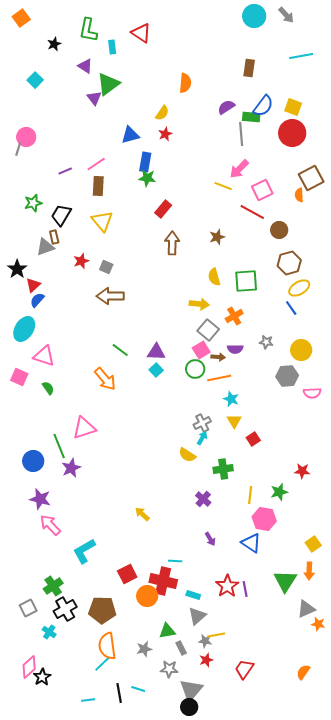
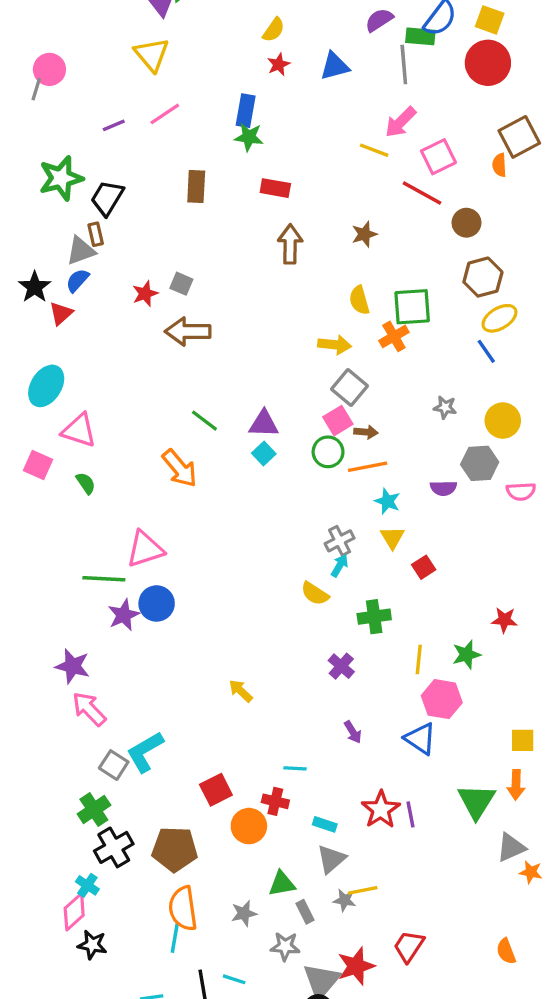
blue triangle: (130, 135) -> (335, 66), moved
brown rectangle: (98, 186) -> (196, 186), moved
green star: (33, 203) -> (61, 178), size x1.5
red rectangle: (163, 209) -> (275, 188), turned 60
yellow triangle: (102, 221) -> (152, 55), moved
red star: (81, 261) -> (145, 294), moved
blue semicircle: (37, 300) -> (77, 280), moved
orange cross: (234, 316) -> (394, 336), moved
purple semicircle: (235, 349) -> (443, 488), moved
green line: (59, 446) -> (104, 579), turned -65
blue circle: (33, 461) -> (157, 603), moved
yellow square: (313, 544) -> (523, 740), turned 35
red cross: (163, 581) -> (275, 801), size x0.6
gray square: (28, 608) -> (114, 765), moved, turned -30
red star: (206, 660) -> (356, 966), moved, size x1.6
cyan line: (102, 664) -> (175, 938), turned -36
pink diamond: (29, 667) -> (74, 912), moved
orange semicircle: (303, 672) -> (506, 951), turned -56
black star: (42, 677) -> (92, 945), moved, turned -30

